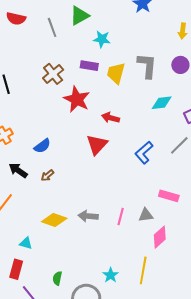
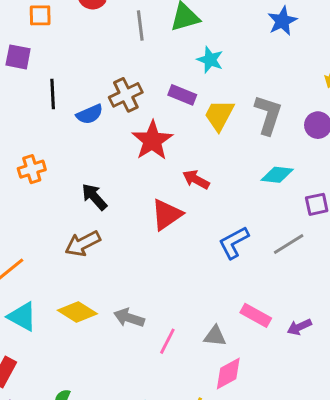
blue semicircle: (42, 146) -> (90, 114), moved
black arrow: (18, 170) -> (94, 197), moved
brown arrow: (47, 175) -> (83, 244), size x1.6
pink line: (121, 216) -> (167, 341), moved
cyan triangle: (26, 243) -> (22, 317), moved, size x1.5

